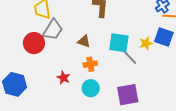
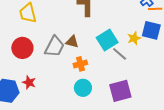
gray trapezoid: (53, 30) -> (54, 47), moved
cyan square: (119, 43) -> (107, 40), turned -35
red star: (63, 78) -> (29, 82), moved

